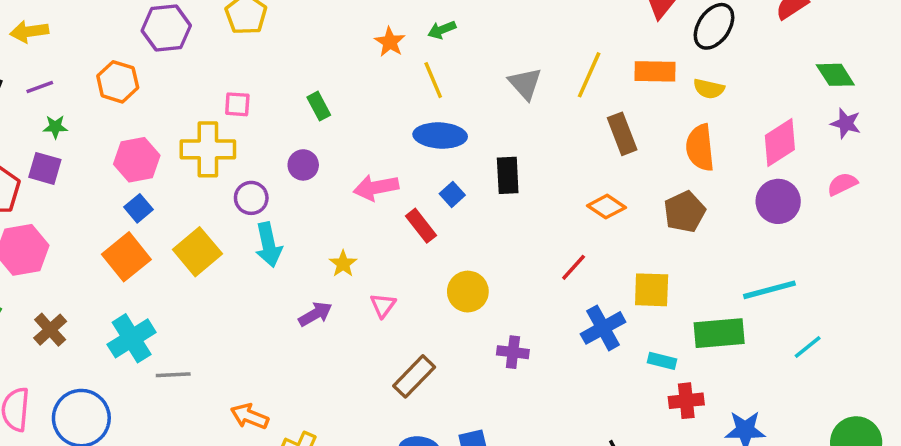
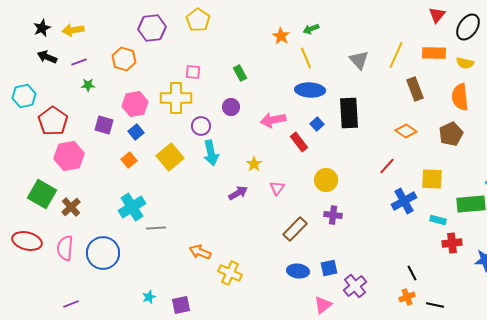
purple square: (45, 168) -> (104, 125), moved
black rectangle: (508, 175) -> (349, 113), size x1.4
orange square: (126, 257) -> (129, 160), size x0.6
brown cross: (50, 330) -> (71, 207), moved
purple cross: (513, 352) -> (333, 215), moved

